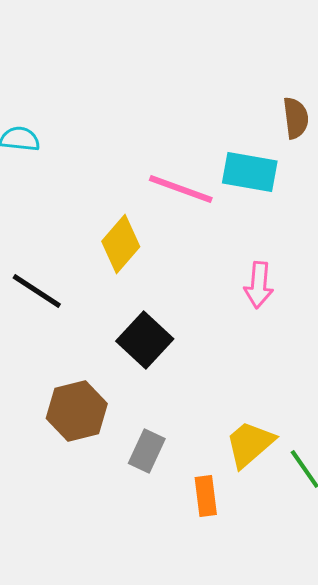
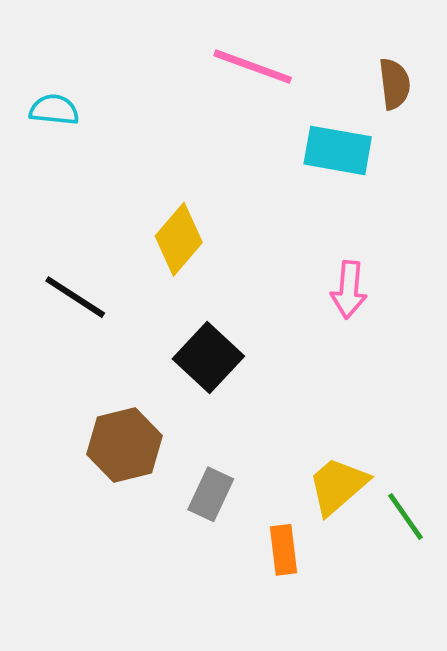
pink line: (181, 189) -> (253, 67), moved

